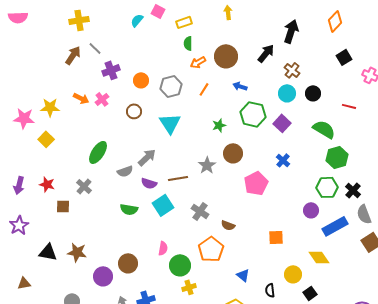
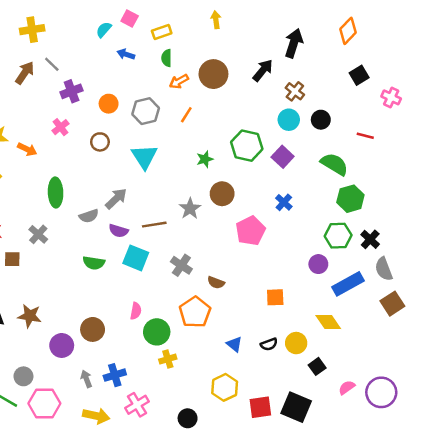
blue arrow: (240, 86) -> (126, 54), moved
orange arrow: (81, 98) -> (27, 149), moved
green ellipse: (98, 152) -> (56, 192), turned -35
cyan square: (163, 205) -> (136, 258), turned -35
black semicircle: (270, 290) -> (269, 344), moved, turned -104

